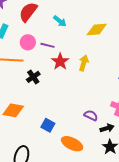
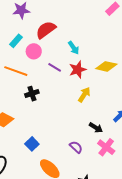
pink circle: (28, 42) -> (34, 51), moved
red star: (60, 62) -> (78, 70), moved
black arrow: (107, 128) -> (96, 128), moved, turned 32

